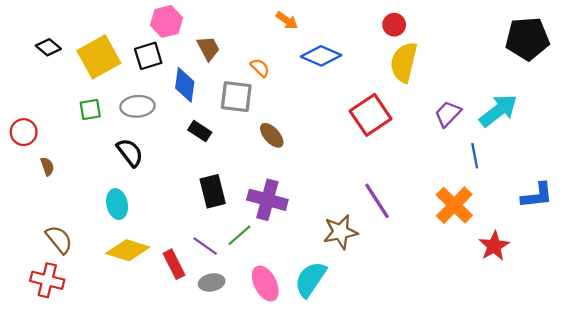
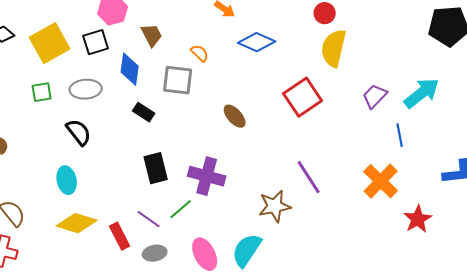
brown ellipse: (272, 135) -> (235, 116), moved

